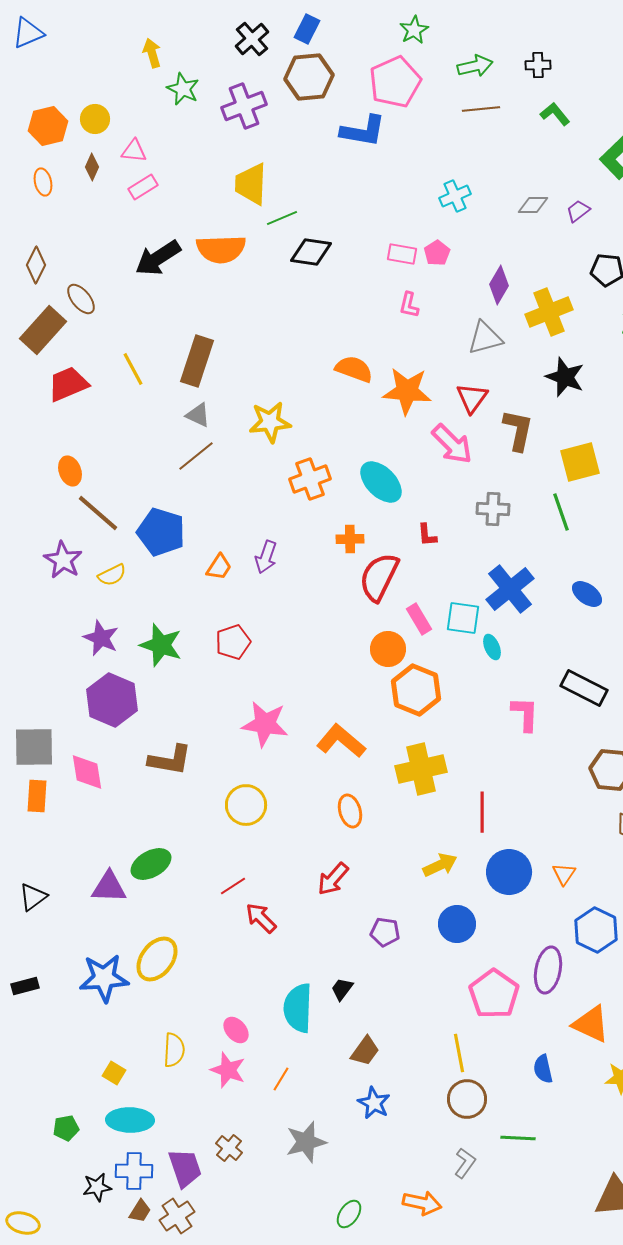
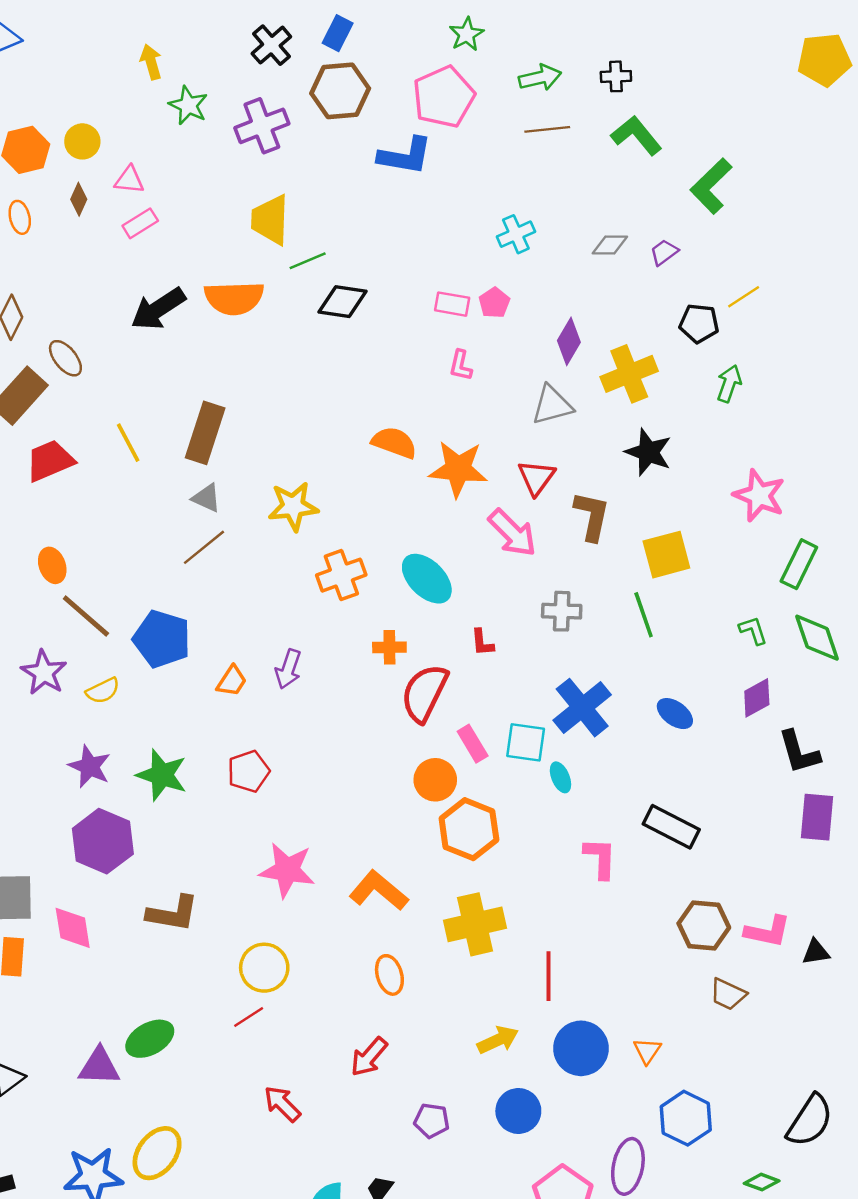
green L-shape: (555, 114) -> (636, 135), size x1.4
red line: (233, 886) -> (249, 1017), moved

